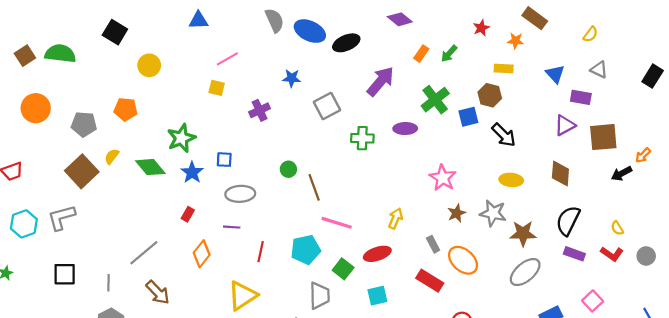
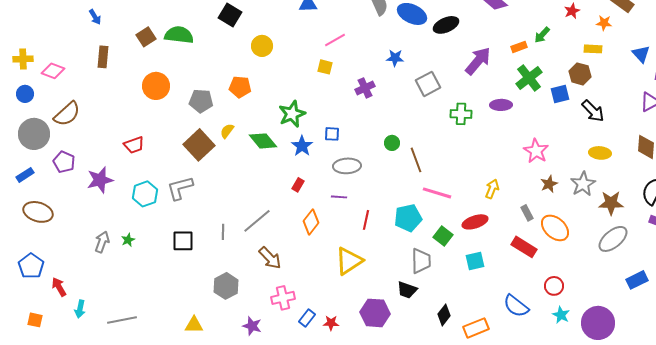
orange rectangle: (421, 54) -> (519, 47), moved, turned 35
gray star: (493, 213) -> (583, 184), turned 30
gray line: (109, 283) -> (223, 232), moved

